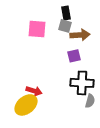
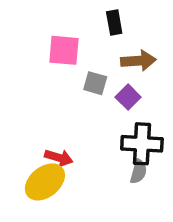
gray square: (65, 26) -> (95, 83), moved
purple square: (74, 56) -> (128, 97), turned -32
gray semicircle: (90, 101) -> (138, 172), moved

